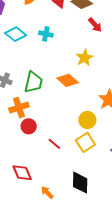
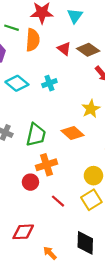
cyan cross: (46, 34) -> (49, 83), turned -32
orange cross: (19, 107) -> (46, 165), moved
red diamond: (22, 173) -> (23, 232), turned -70

